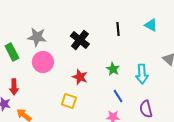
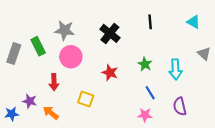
cyan triangle: (151, 25) -> (194, 22), moved
red arrow: (14, 87) -> (54, 82), moved
yellow square: (69, 101) -> (86, 99), moved

